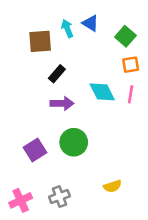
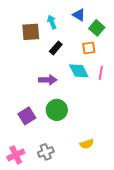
blue triangle: (91, 23) -> (79, 15), moved
orange square: (131, 65) -> (89, 48), moved
black rectangle: (57, 74) -> (56, 48), moved

